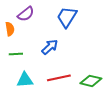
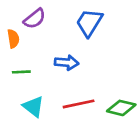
blue arrow: (50, 47) -> (67, 63), turned 48
cyan triangle: (25, 80) -> (33, 107), turned 42

